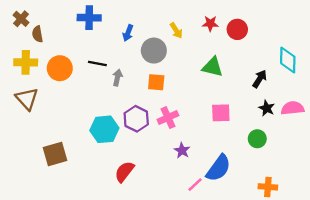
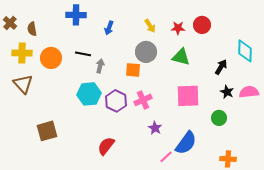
brown cross: (21, 19) -> (10, 23), moved
red star: (210, 24) -> (178, 28), moved
gray circle: (154, 51) -> (146, 52), moved
pink square: (221, 113) -> (188, 96), size x1.4
cyan hexagon: (104, 129) -> (89, 94), moved

